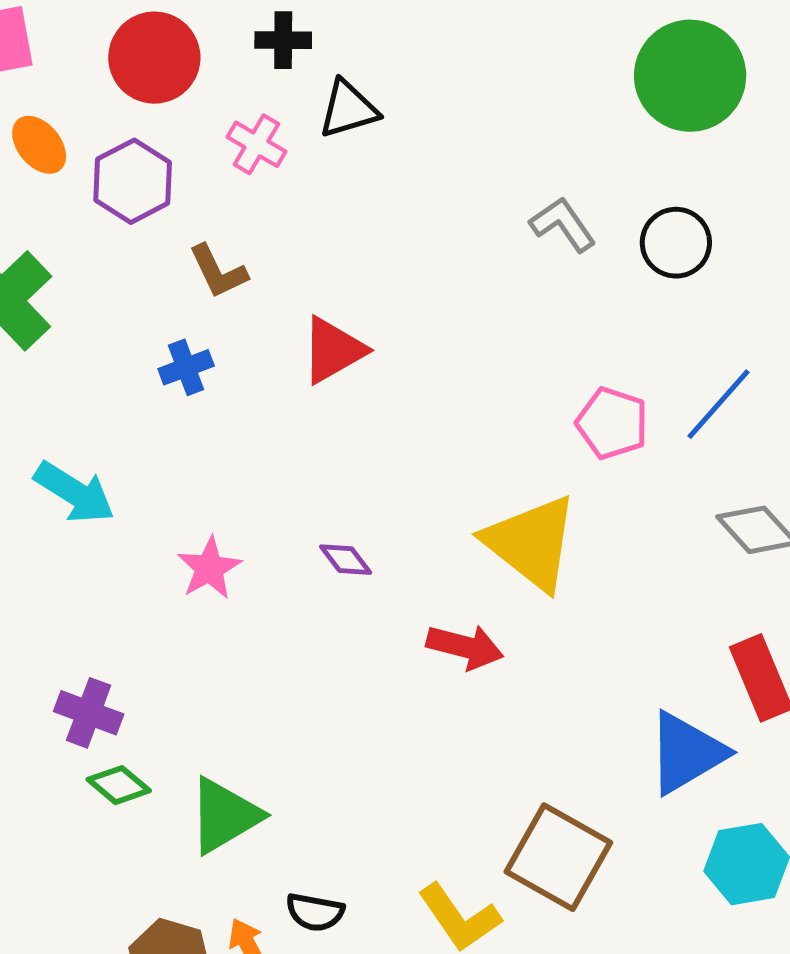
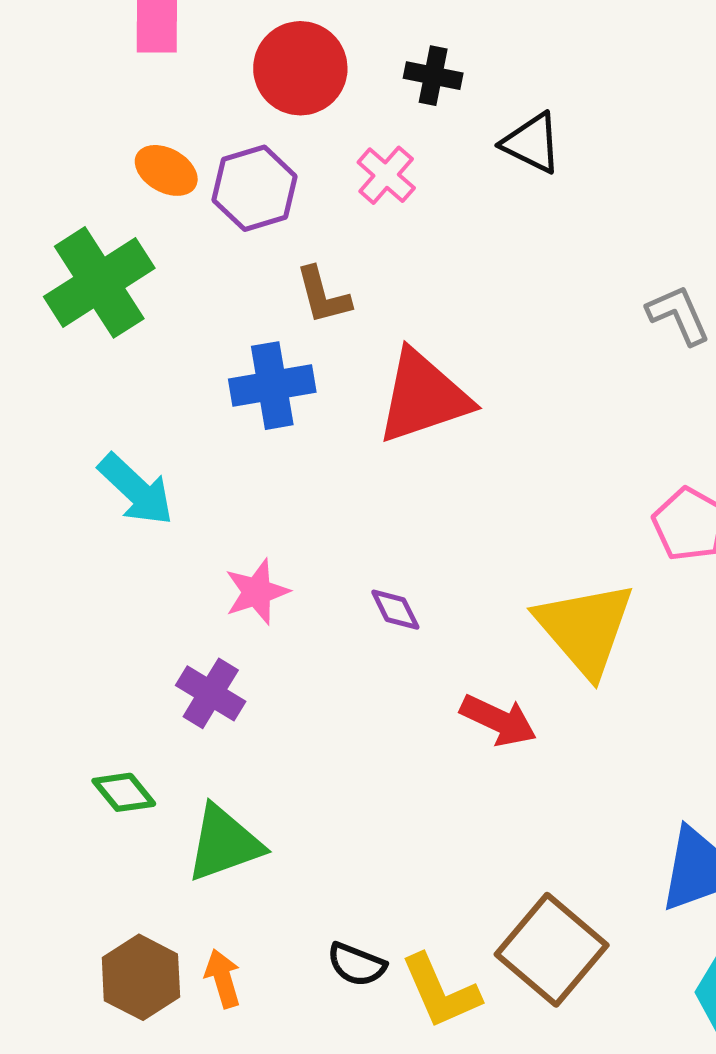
black triangle: (348, 109) -> (532, 143), moved, turned 32
orange ellipse: (39, 145) -> (166, 170), moved, turned -32
red triangle: (333, 350) -> (423, 397), size x1.4
blue cross: (186, 367) -> (272, 386), size x1.5
purple cross: (89, 713) -> (211, 693), moved
black semicircle: (315, 912) -> (356, 964), moved

